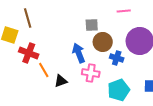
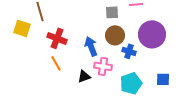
gray square: (92, 25) -> (112, 12), moved
red cross: (29, 53) -> (57, 38), moved
black triangle: (61, 81) -> (84, 76), moved

